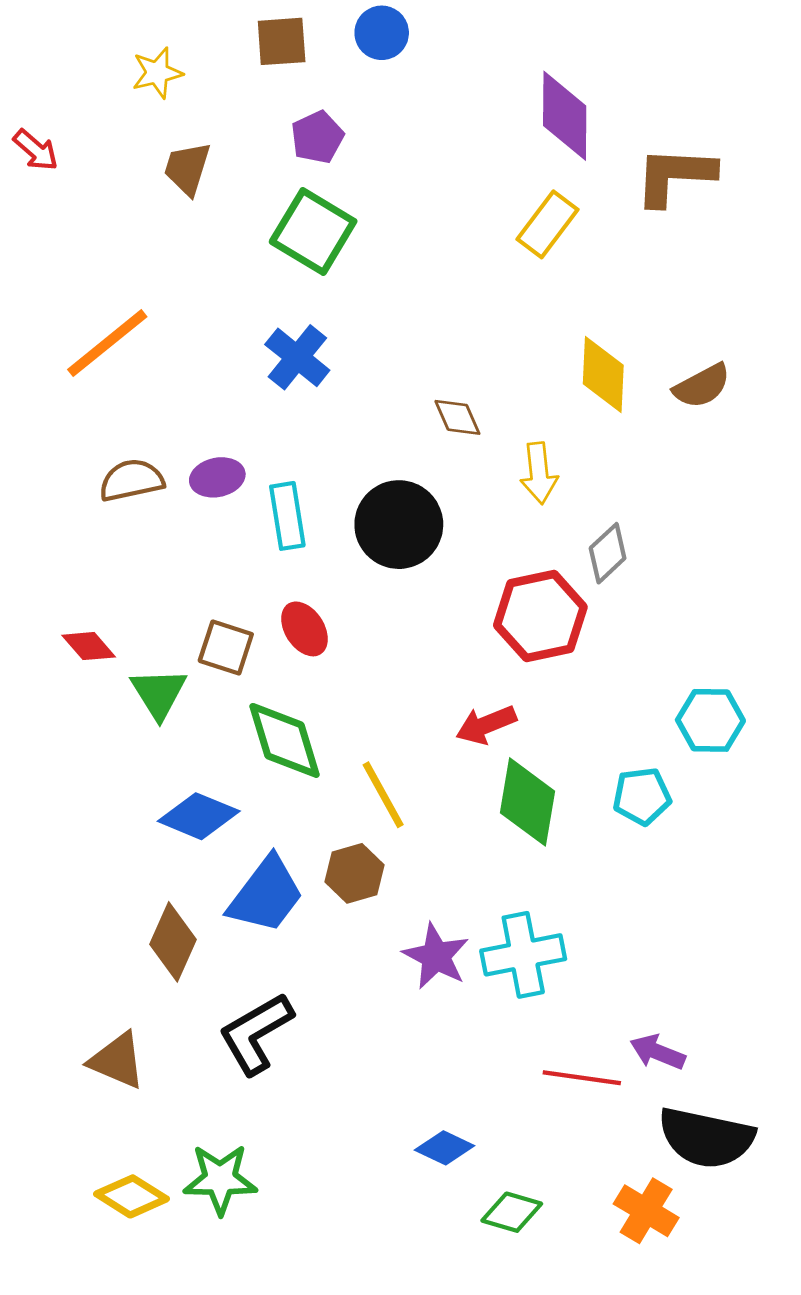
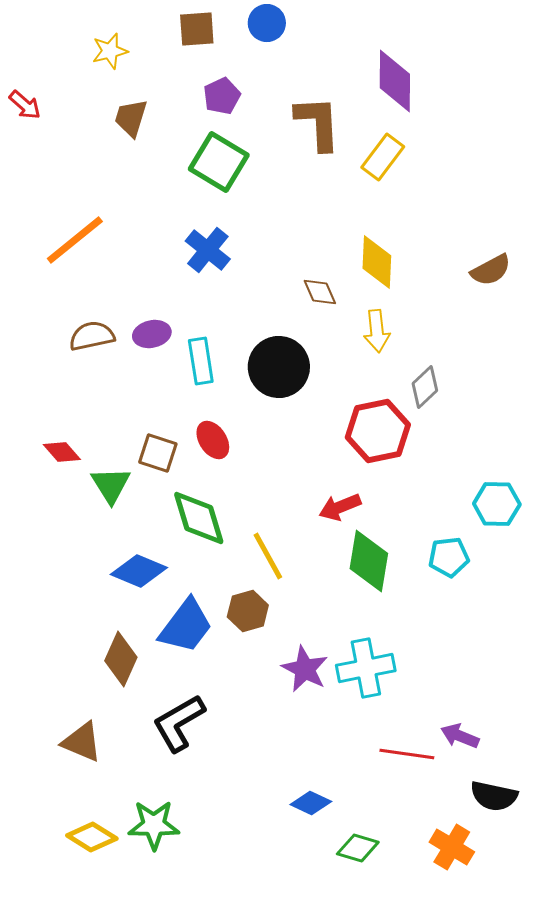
brown L-shape: (675, 176) -> (318, 123), moved, turned 84
yellow diamond: (603, 374) -> (377, 262), moved
black semicircle: (706, 1138) -> (494, 796), size x0.7

